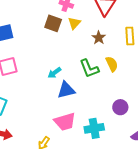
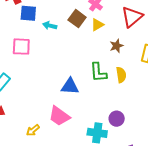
cyan arrow: (54, 73) -> (50, 26), moved, turned 32
pink trapezoid: (65, 122) -> (59, 116), turned 35
cyan cross: (94, 128) -> (97, 133), moved

